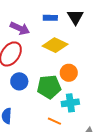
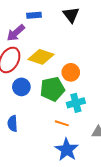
blue rectangle: (50, 18) -> (34, 15), moved
purple arrow: (20, 28) -> (16, 33), turned 120
yellow diamond: (55, 45) -> (41, 57), moved

